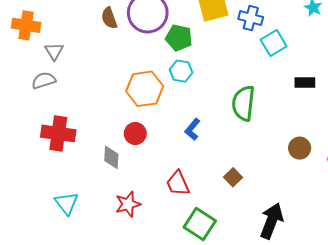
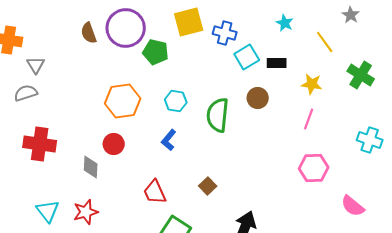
cyan hexagon: (181, 71) -> (176, 101), moved
black rectangle: (305, 83) -> (277, 63), moved
brown circle: (300, 148) -> (258, 98), moved
red star: (128, 204) -> (86, 212), moved

